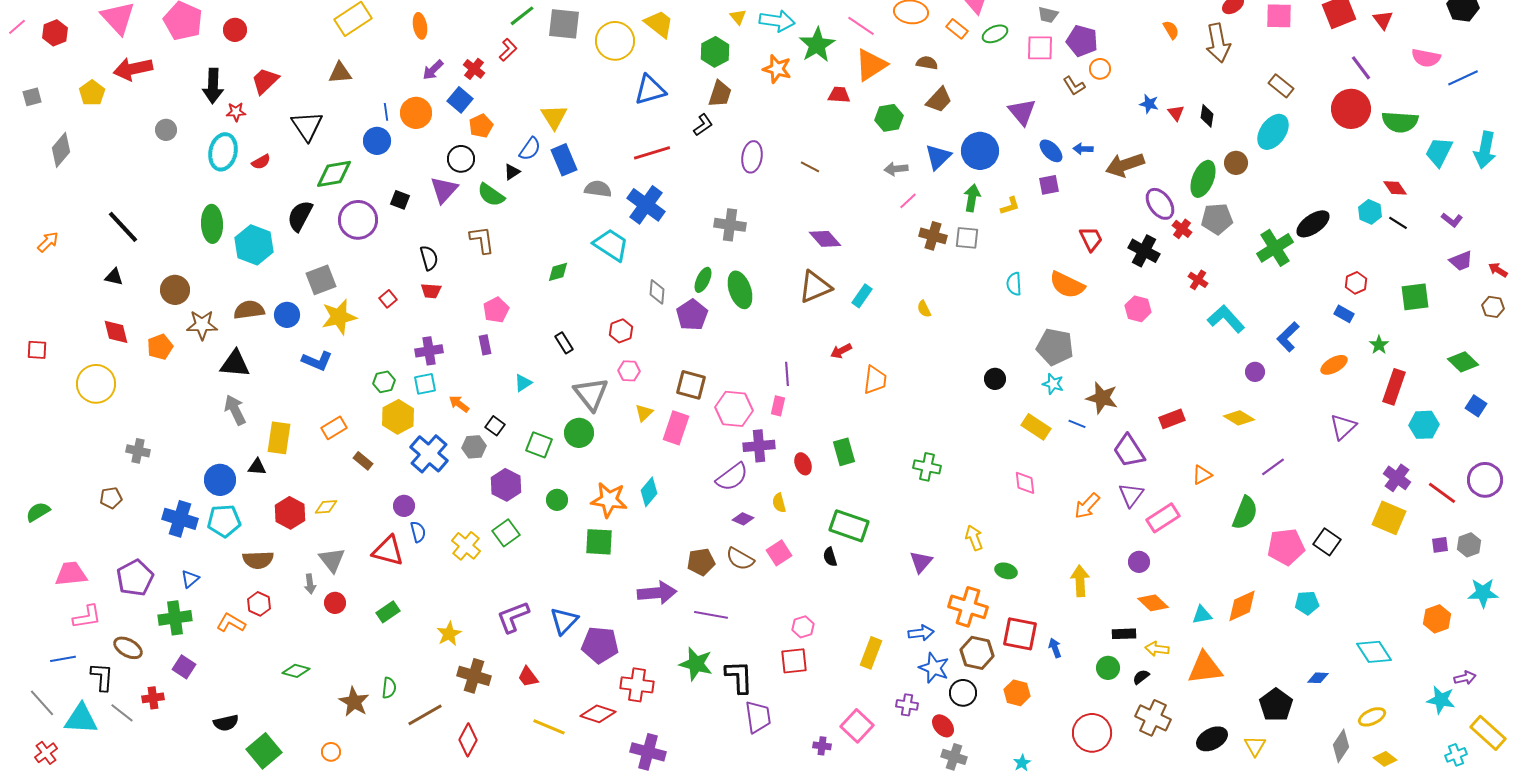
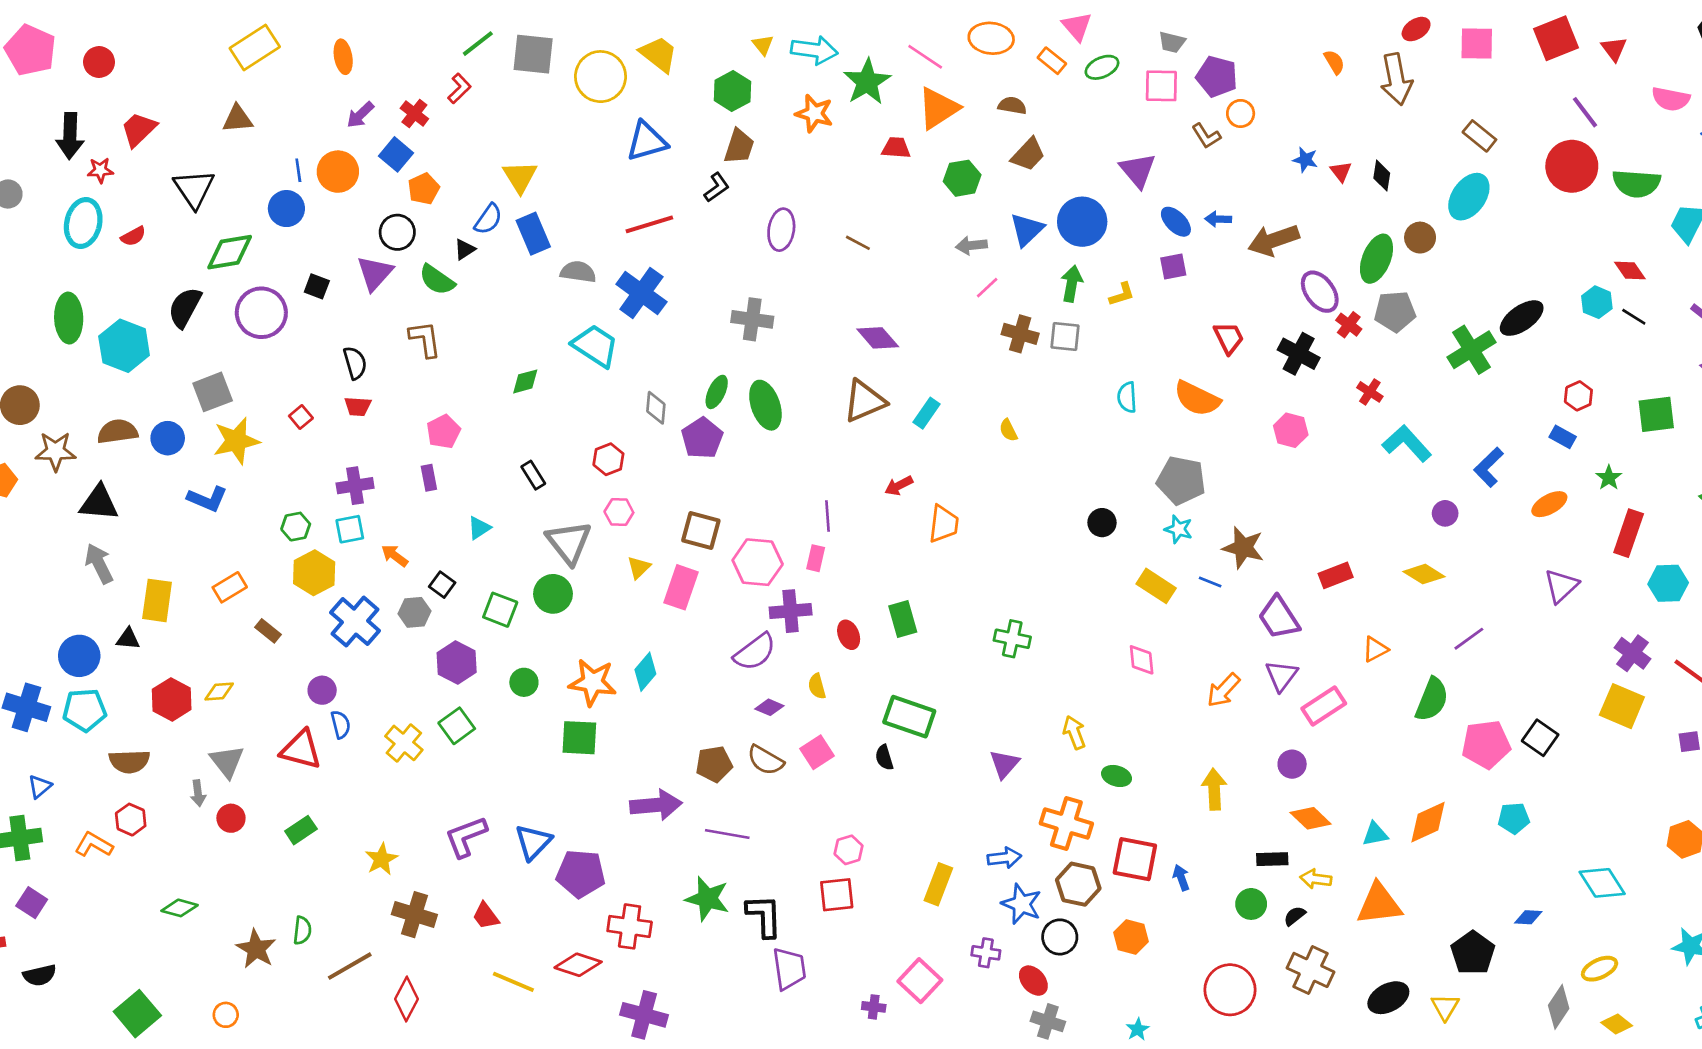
black semicircle: (226, 723) -> (40, 975), moved

